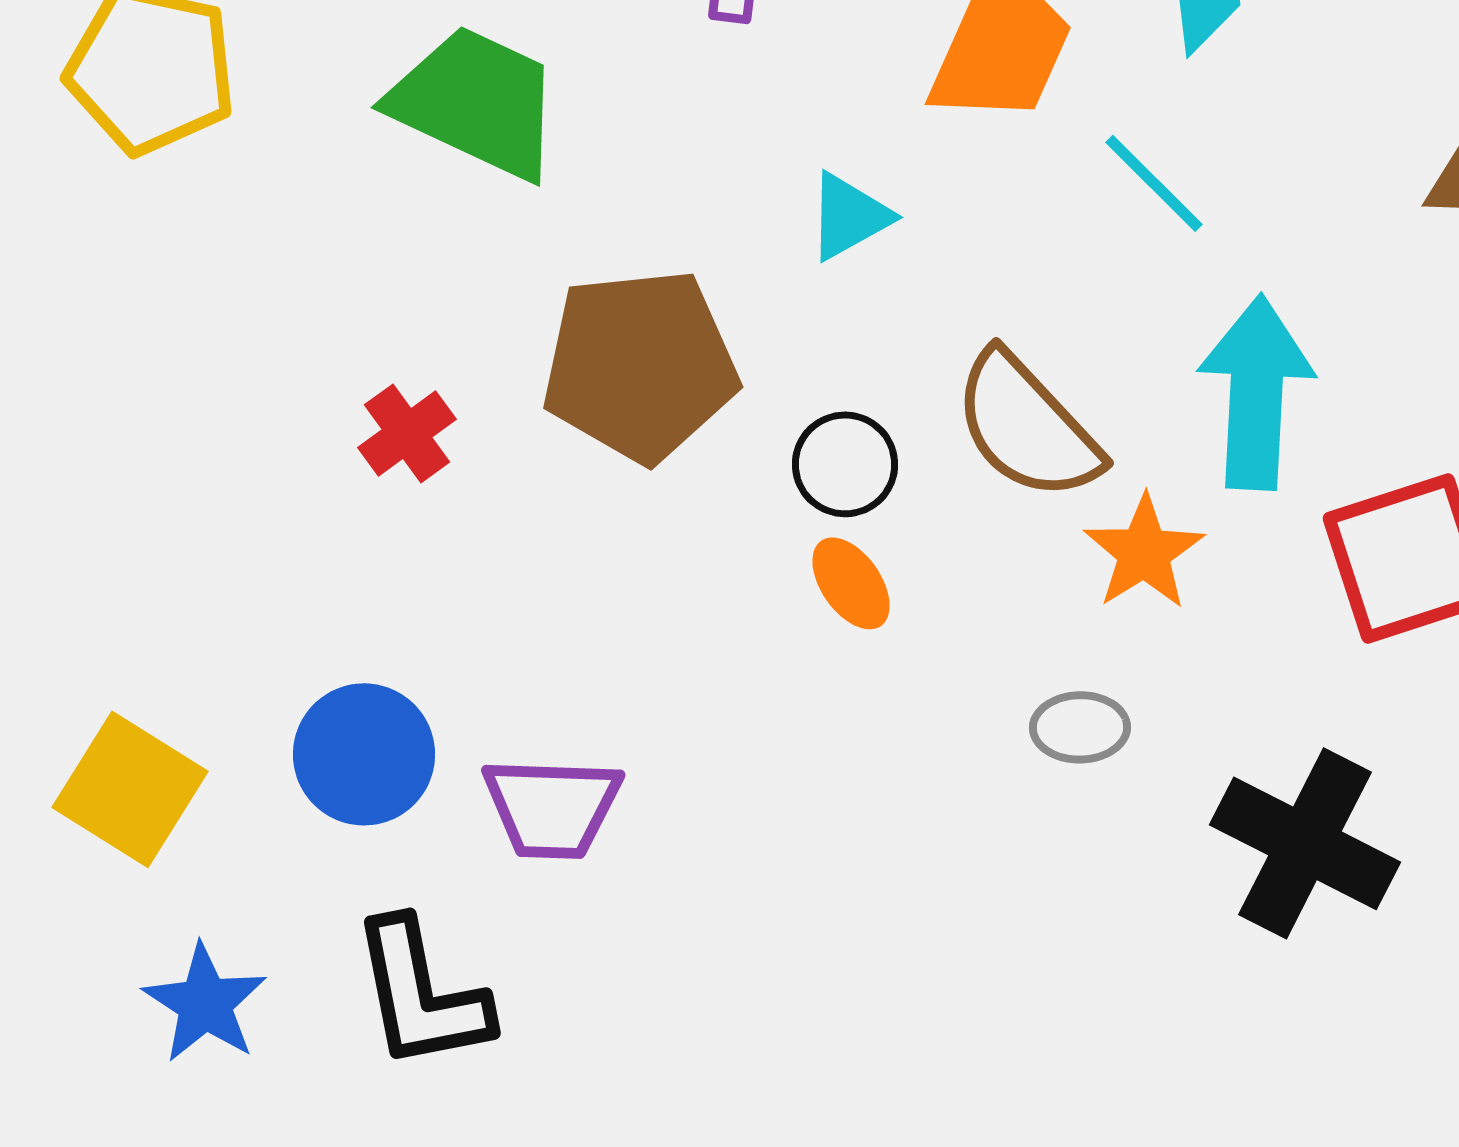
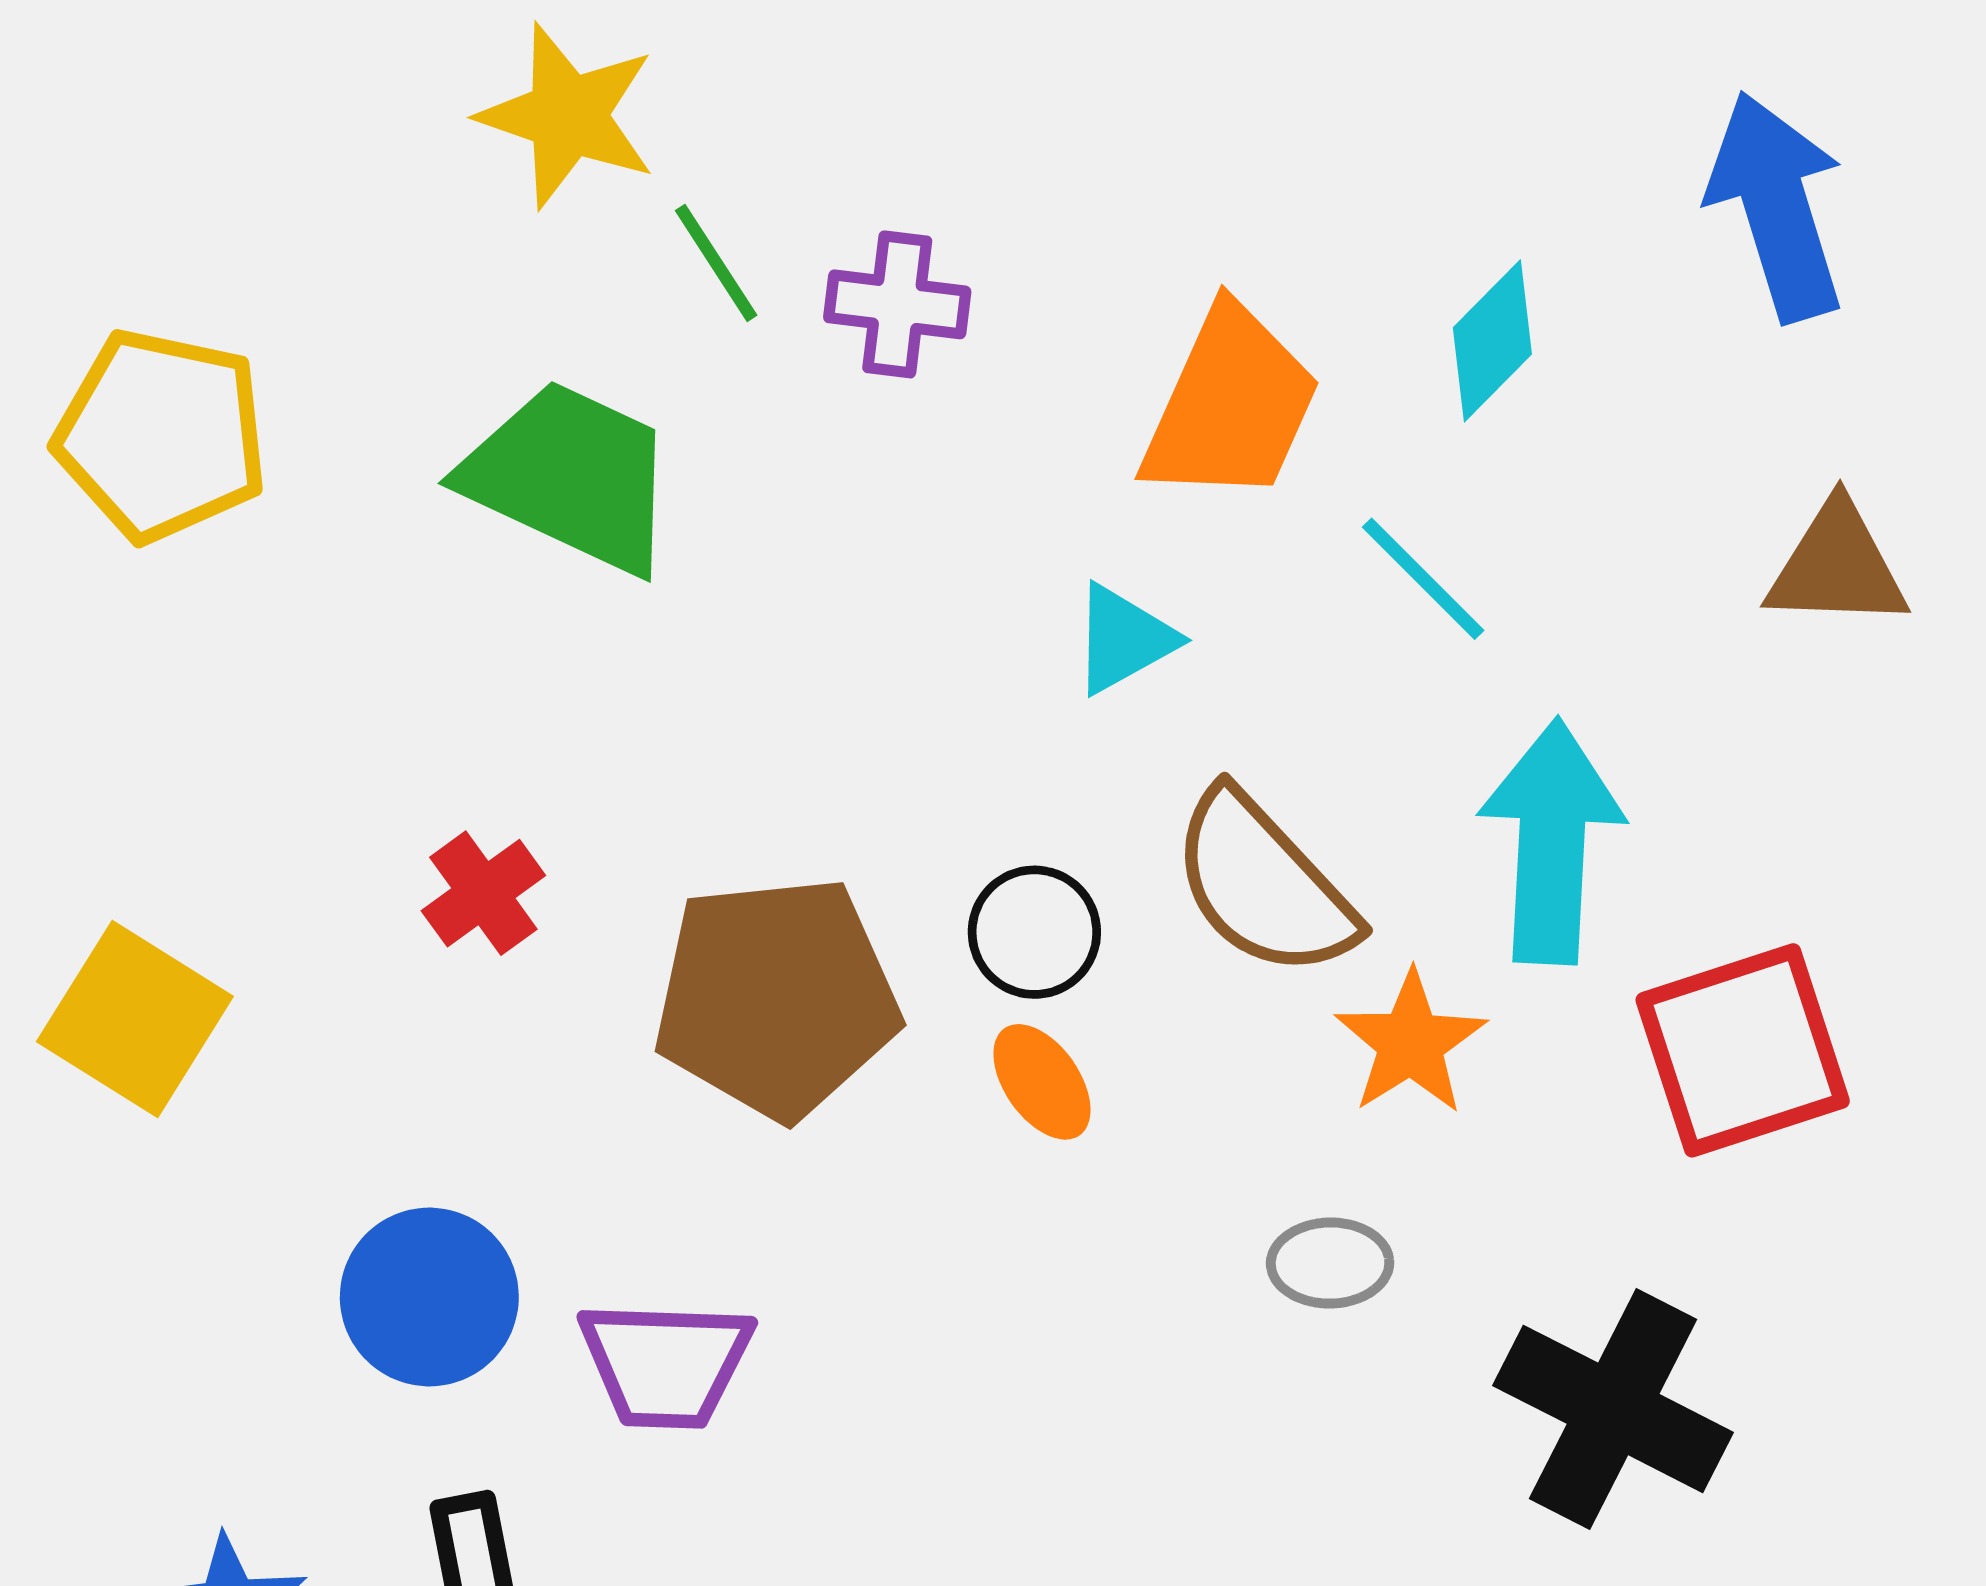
cyan triangle: (849, 216) -> (1124, 639), moved
brown pentagon: (640, 365) -> (777, 998), moved
yellow square: (130, 789) -> (135, 1019), moved

